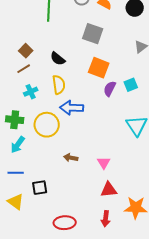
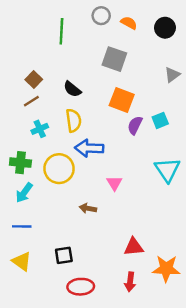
pink triangle: (104, 163) -> (114, 183), moved
black square: (40, 188) -> (64, 255), moved

